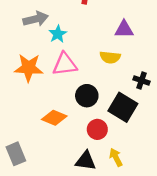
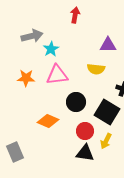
orange star: (29, 68) -> (26, 78), size x0.7
yellow arrow: (116, 157) -> (106, 141), moved, turned -126
black triangle: (86, 161) -> (85, 153), moved

